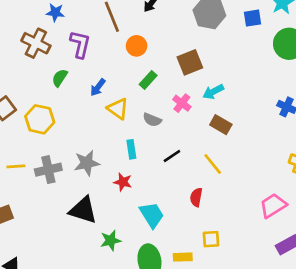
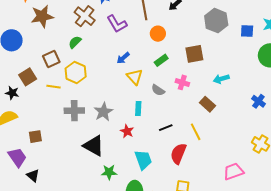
purple L-shape: (80, 44) -> (117, 24), turned 125
green semicircle: (60, 78) -> (75, 42), moved
cyan arrow: (213, 92) -> (221, 79), moved
pink cross: (182, 103) -> (182, 82), turned -32
black line: (172, 156) -> (166, 128), moved
gray star: (87, 163) -> (103, 112), turned -30
yellow line: (16, 166) -> (53, 87), moved
red semicircle: (196, 197) -> (178, 154), size x1.5

